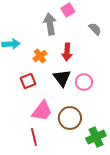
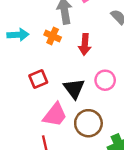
orange cross: (40, 56) -> (53, 36), moved, turned -32
black triangle: (62, 78) -> (74, 89), moved

